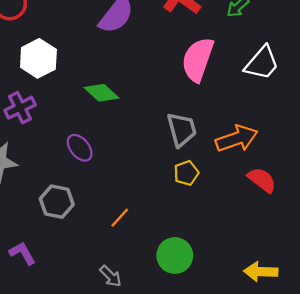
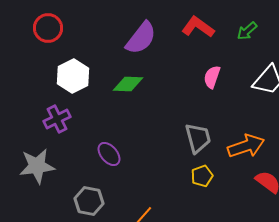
pink semicircle: (198, 60) -> (212, 77), size x0.6
green diamond: (101, 93) -> (128, 84), moved, turned -40

